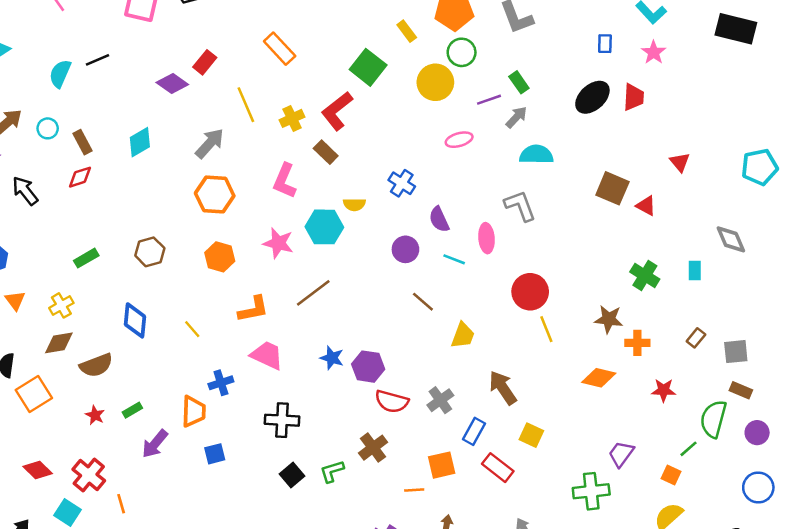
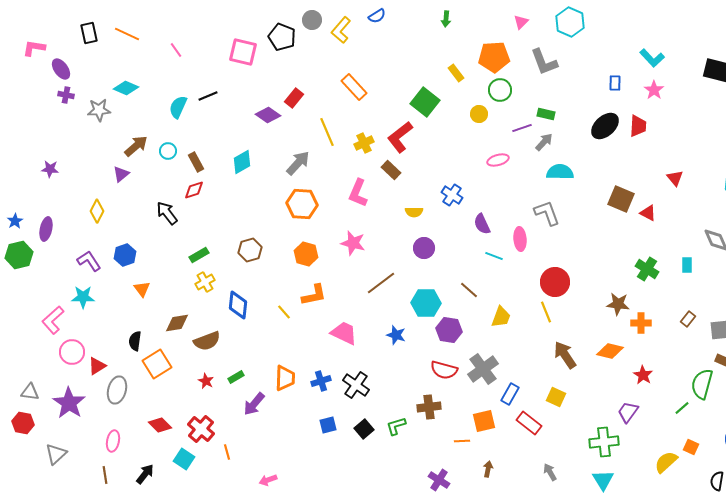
yellow circle: (435, 82) -> (479, 114), size x0.6
green rectangle: (519, 82) -> (546, 114), turned -42
black arrow: (25, 191) -> (167, 213), moved
cyan hexagon: (324, 227) -> (426, 303), moved
purple circle: (405, 249) -> (424, 248), moved
yellow cross: (61, 305) -> (205, 282), moved
orange L-shape: (253, 309) -> (314, 295), moved
yellow line: (546, 329) -> (546, 312), moved
purple hexagon: (368, 367) -> (449, 330), moved
blue cross: (221, 383) -> (321, 381), moved
brown arrow: (503, 388) -> (565, 355), moved
red star: (664, 390) -> (643, 375), moved, turned 30
gray cross: (440, 400) -> (483, 369), size x1.4
black cross: (282, 420) -> (356, 385), turned 32
brown cross: (373, 448) -> (429, 407), turned 30
blue square: (215, 454) -> (328, 425), moved
orange square: (671, 475) -> (691, 447), moved

